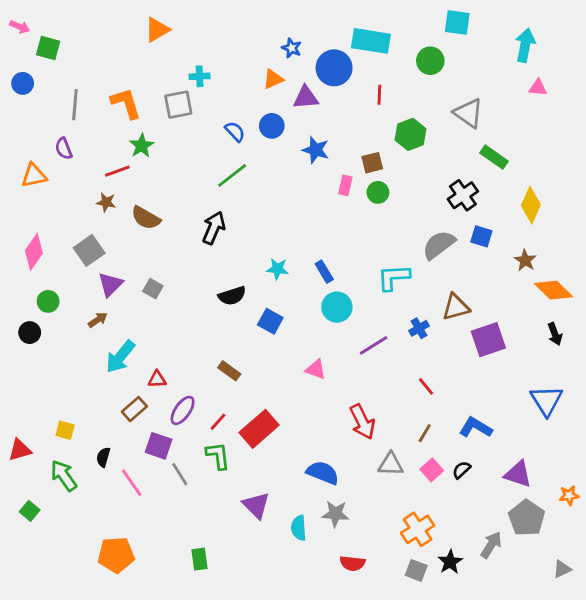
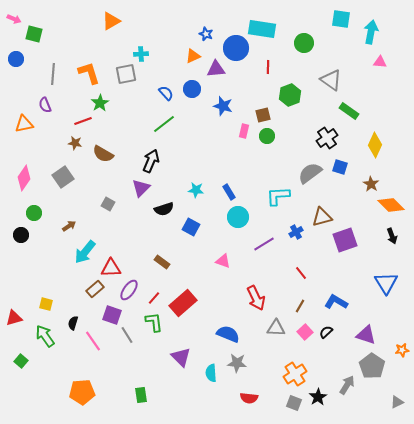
cyan square: (457, 23) -> (341, 19), moved
purple triangle: (110, 284) -> (141, 188), moved
red triangle: (157, 379) -> (111, 268), size x1.5

